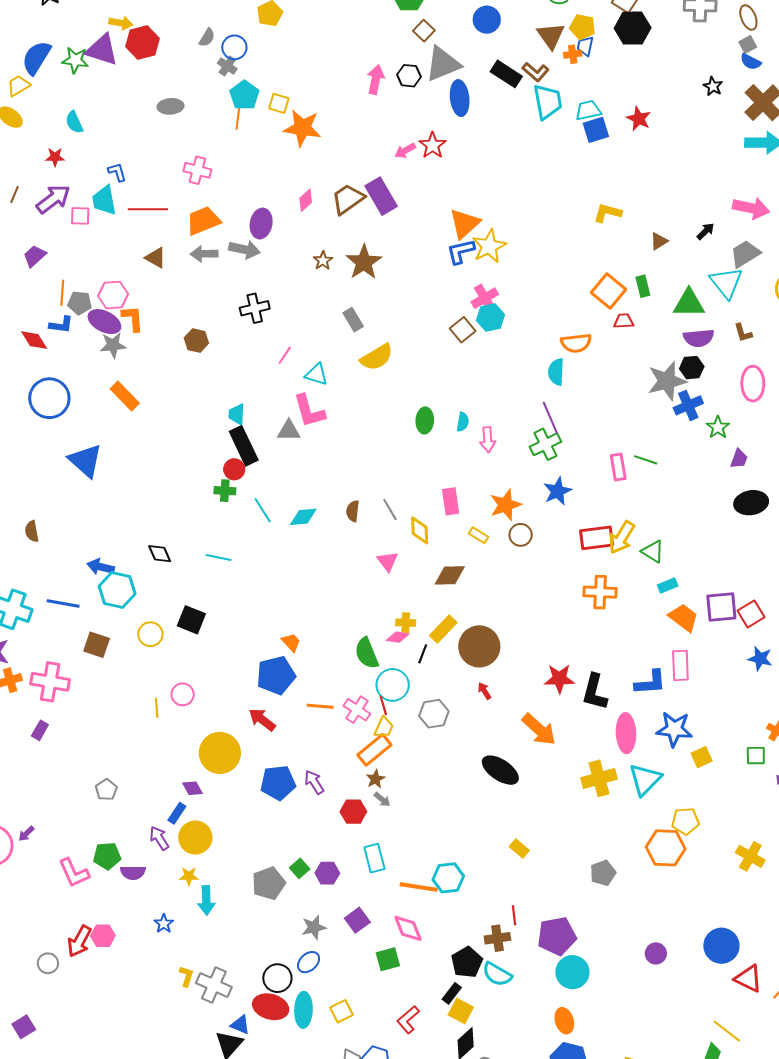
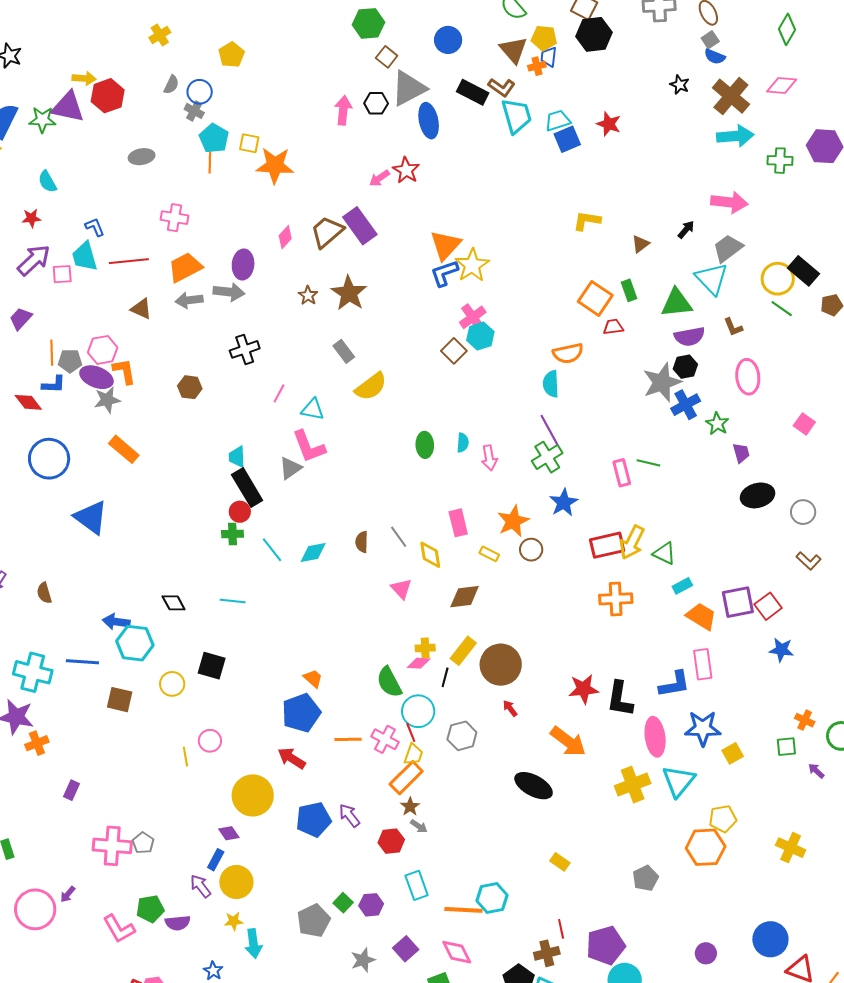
gray triangle: (289, 431) -> (290, 468), turned -30
purple trapezoid: (739, 459) -> (741, 453), turned -30
pink cross: (50, 682) -> (112, 846), moved

